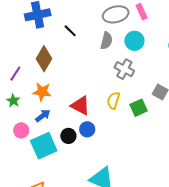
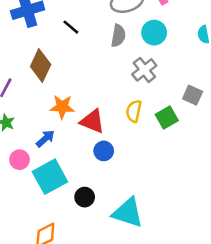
gray cross: (124, 69) -> (144, 70), turned 30
orange star: (42, 92) -> (62, 107), moved
black circle: (68, 136) -> (85, 197), moved

